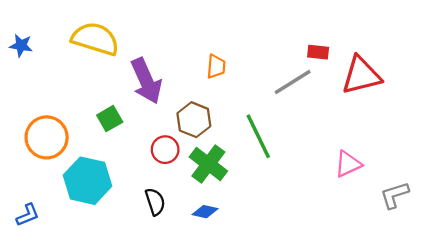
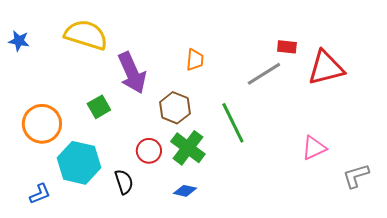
red circle: (165, 150) -> (149, 151), moved
black semicircle: (155, 202) -> (124, 182), moved
blue L-shape: (28, 215) -> (40, 194), moved

